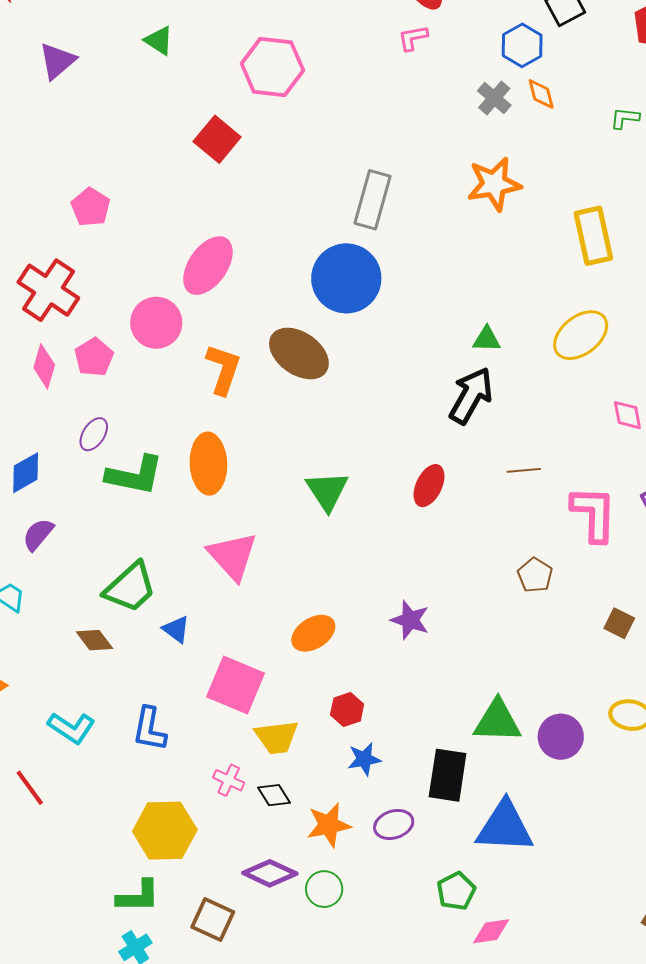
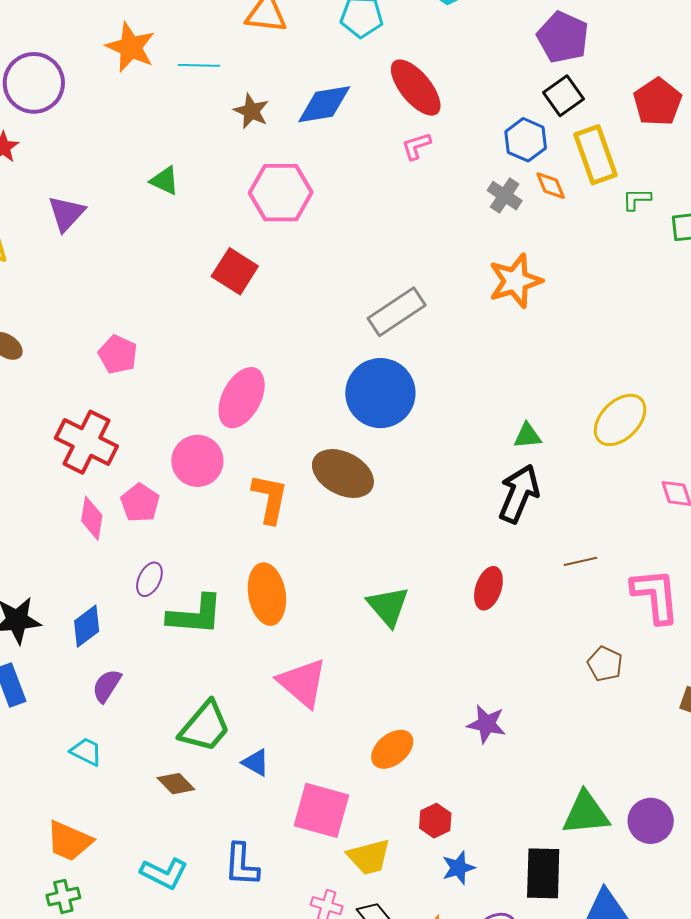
gray rectangle: (373, 200) -> (397, 312), turned 48
yellow rectangle: (593, 236) -> (596, 155), moved

